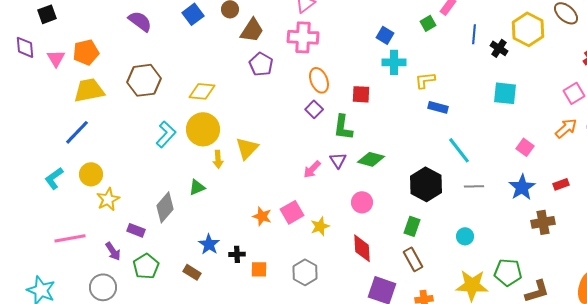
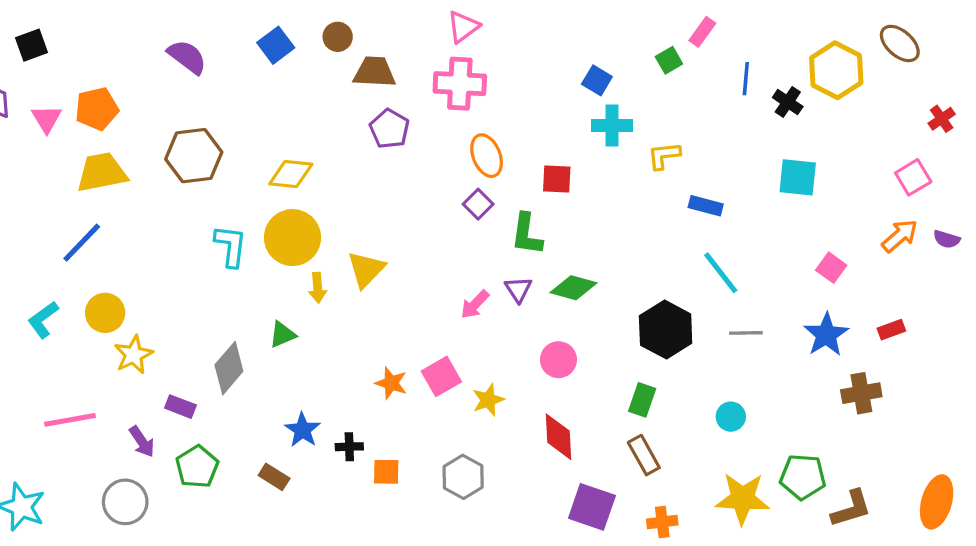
brown trapezoid: (252, 30) -> (374, 72), turned -120
blue rectangle: (438, 107) -> (706, 206), moved
cyan L-shape: (166, 134) -> (231, 246), turned -36

